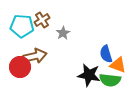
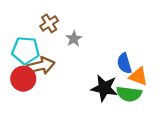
cyan pentagon: (22, 26) -> (26, 50), moved

